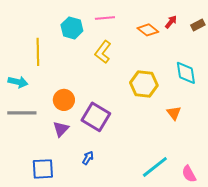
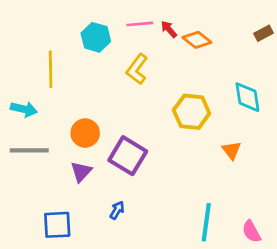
red arrow: (171, 22) -> (169, 29), moved, turned -80
cyan line: (155, 167) -> (206, 222), turned -44

